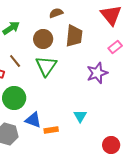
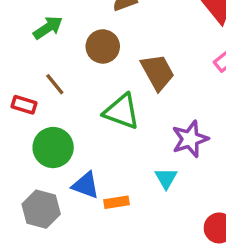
brown trapezoid: (74, 36) -> (158, 72), moved, turned -35
green triangle: (46, 66) -> (122, 112), moved, turned -45
purple star: (97, 73) -> (190, 139), moved

